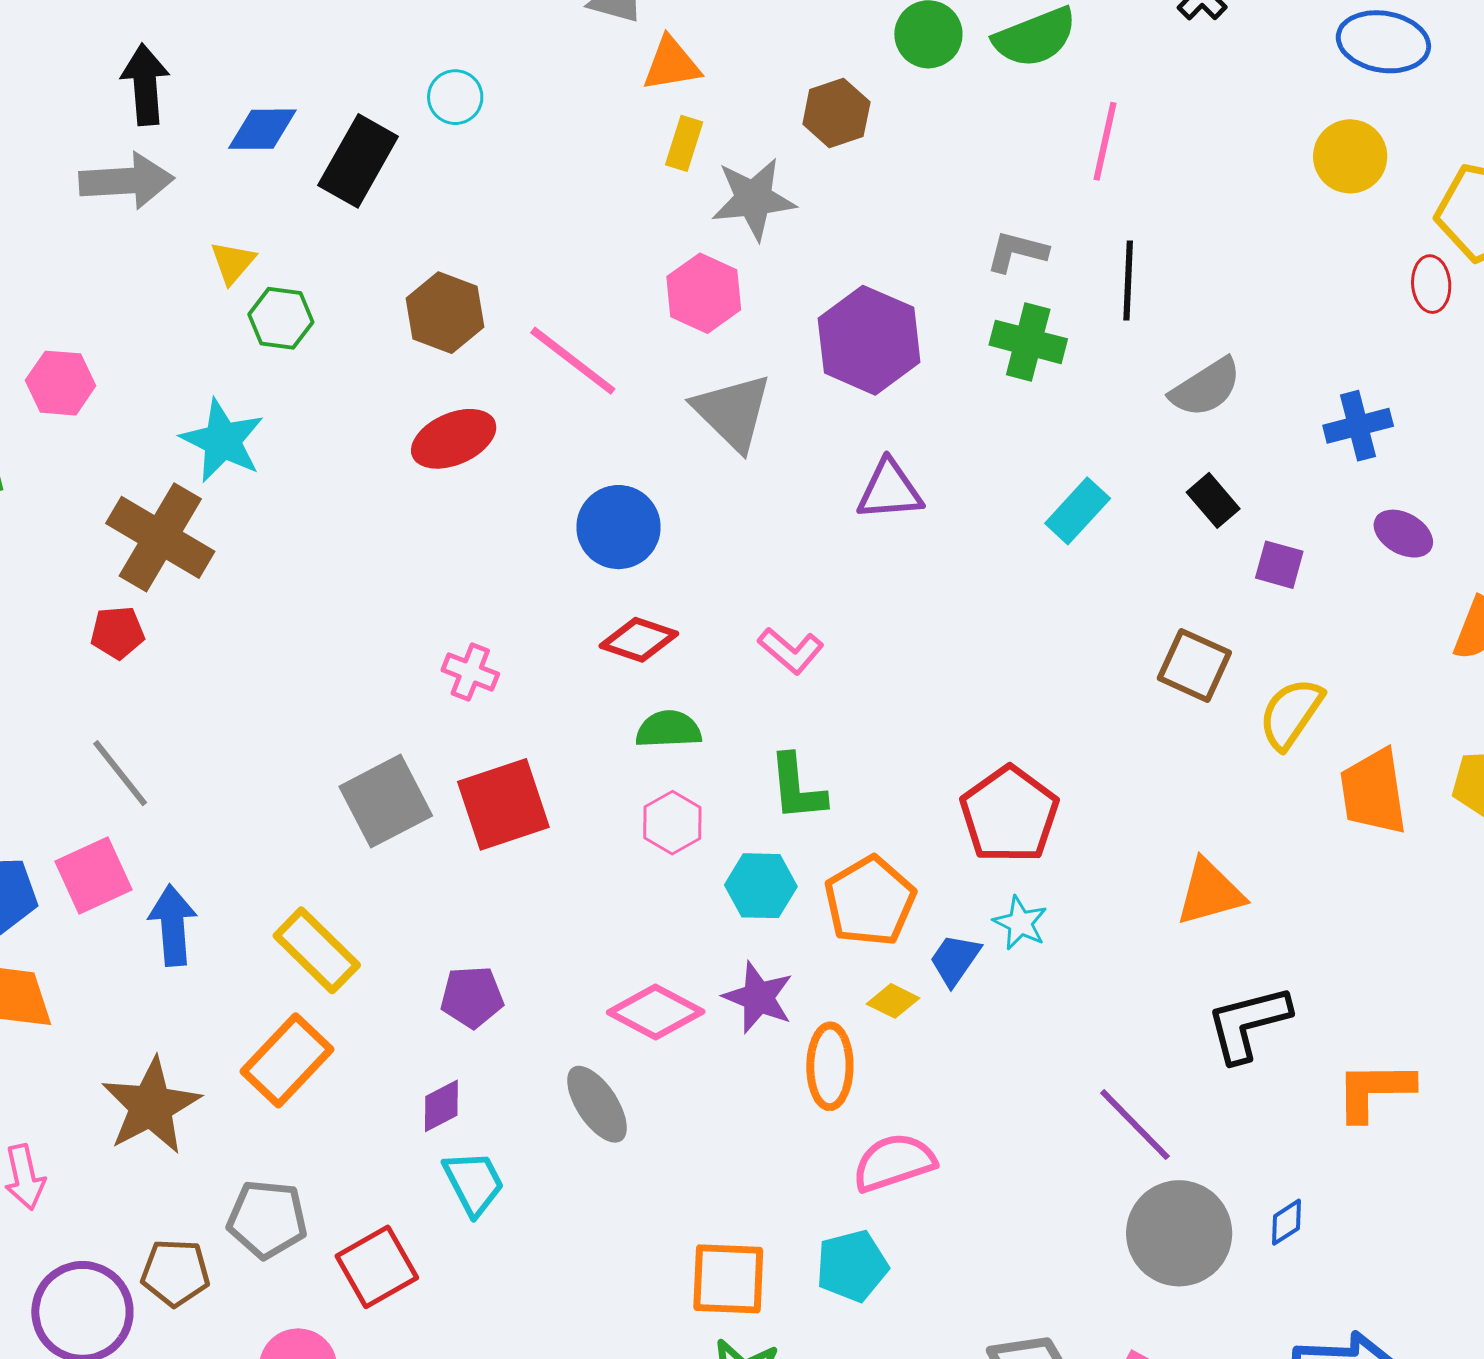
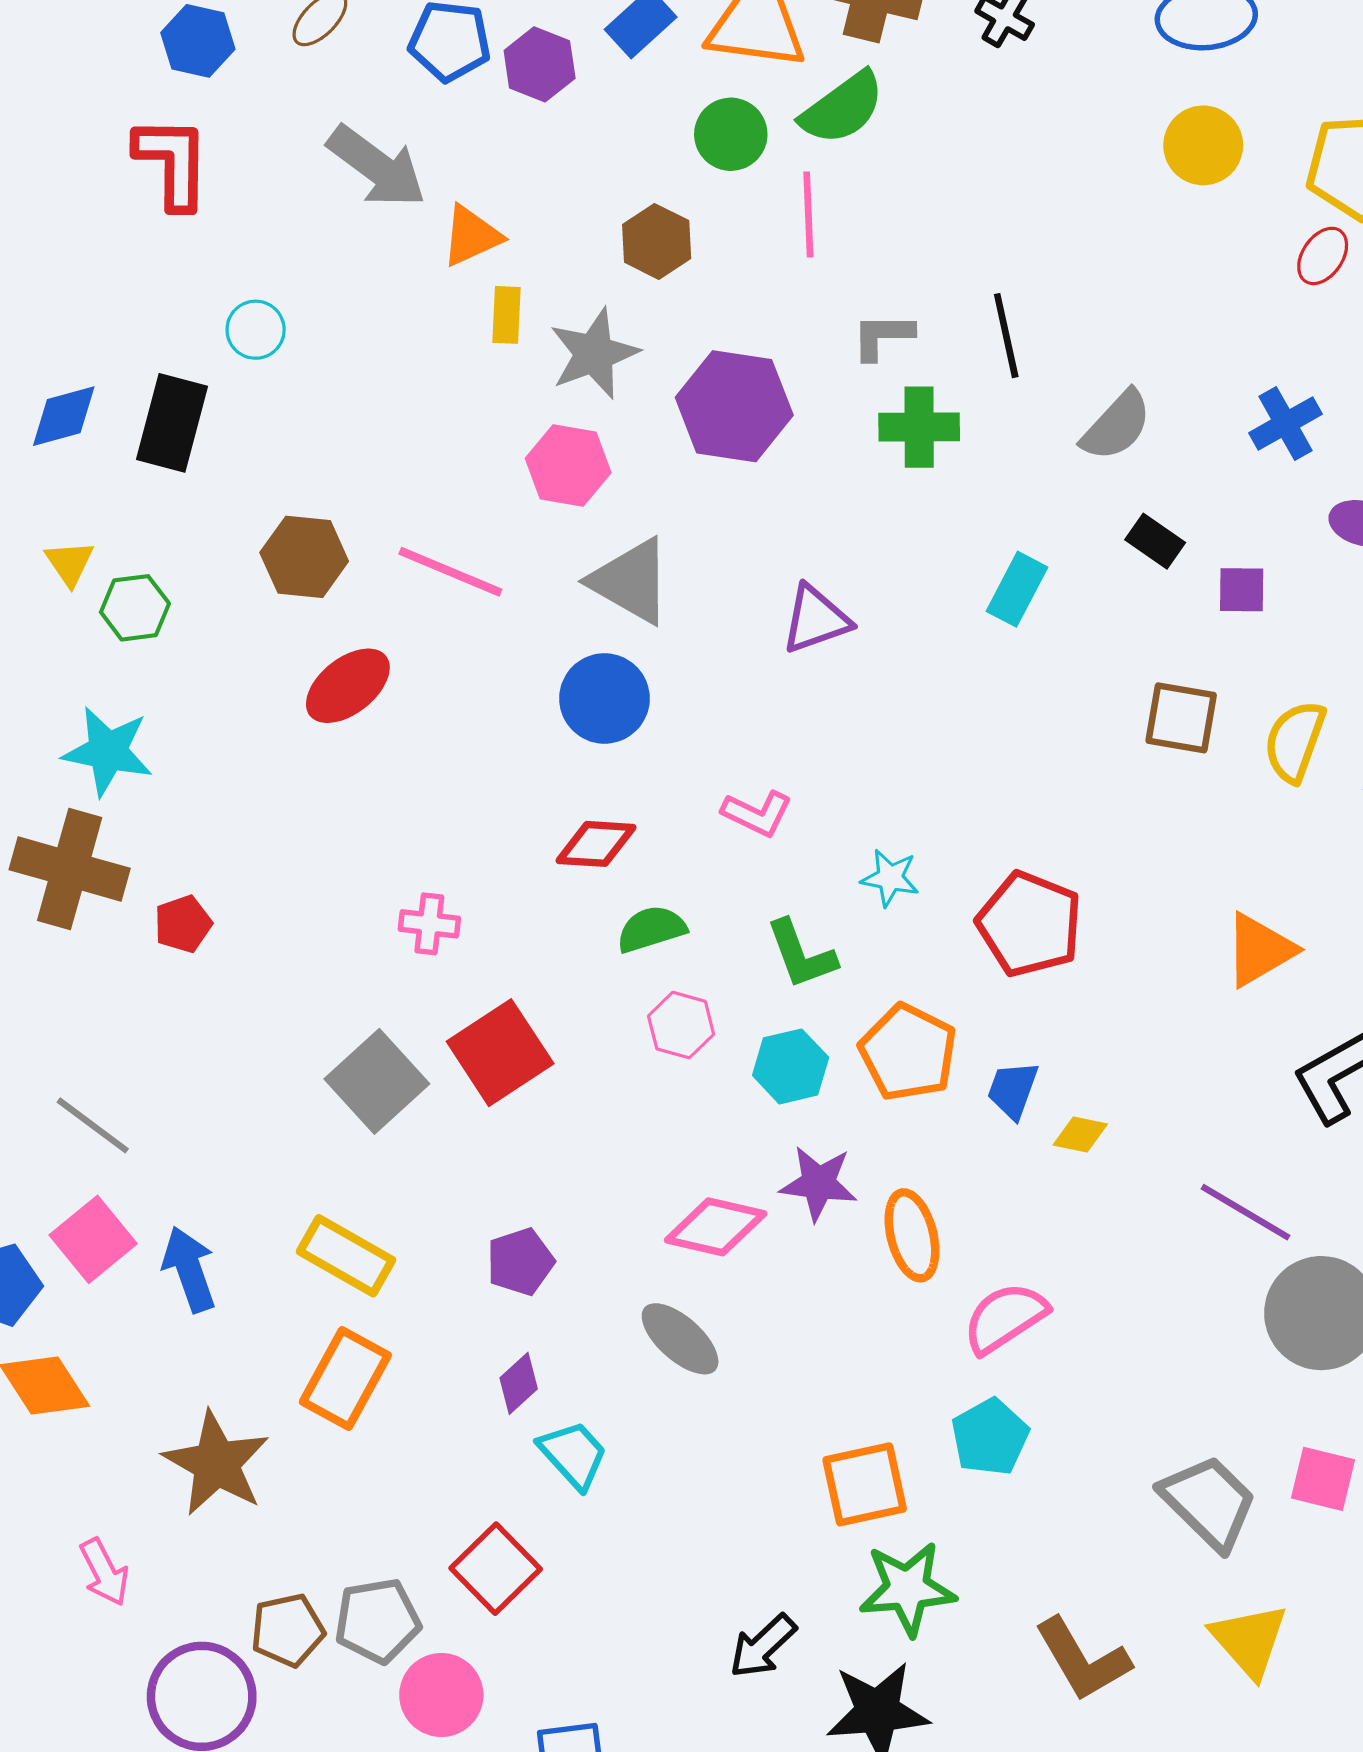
pink line: (1105, 141) -> (808, 214), moved
red ellipse: (1431, 284) -> (1323, 256), turned 54
purple hexagon: (869, 340) -> (734, 406), moved
blue circle: (618, 527) -> (604, 698), moved
red pentagon: (117, 633) -> (183, 924), moved
cyan star: (1020, 923) -> (890, 878), moved
yellow diamond: (893, 1001) -> (1080, 1135), moved
gray pentagon: (267, 1219) -> (378, 1621), moved

